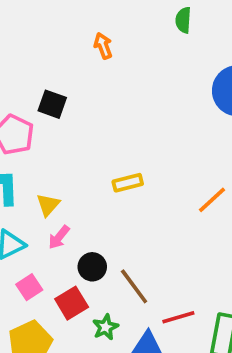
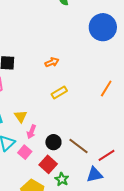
orange arrow: (103, 46) -> (52, 62), moved, turned 104
pink square: (29, 287) -> (25, 152), moved
green star: (105, 327) -> (62, 179), moved

